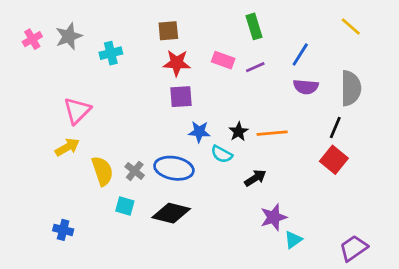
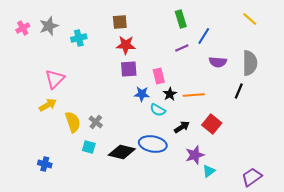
blue line: (300, 55) -> (204, 36), moved
pink rectangle: (223, 60) -> (159, 76), moved, turned 56
red square: (334, 160) -> (212, 124), moved
blue ellipse: (174, 168) -> (153, 144), moved

